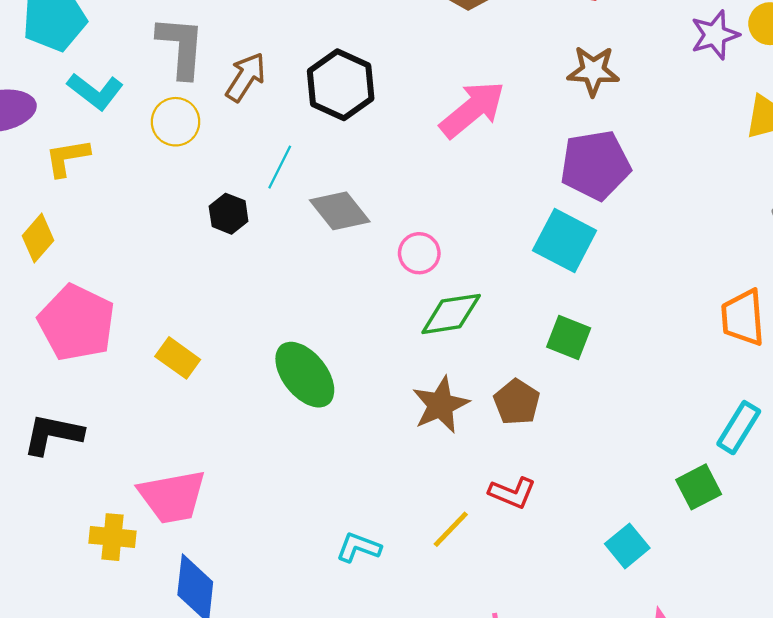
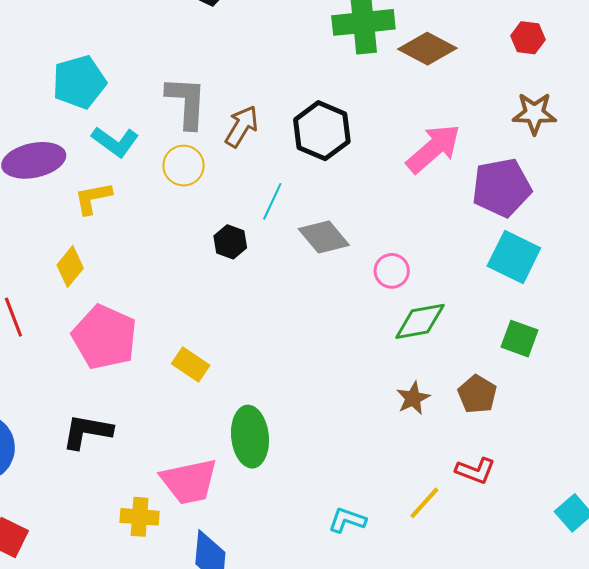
purple pentagon: (595, 165) -> (502, 188), moved
green ellipse: (305, 375) -> (250, 437), moved, turned 34
brown star: (441, 405) -> (413, 398), size x0.7

